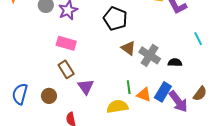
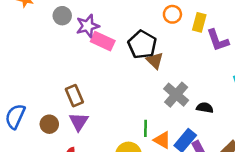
pink rectangle: (66, 43) -> (103, 41), moved
brown triangle: (128, 48) -> (155, 61), moved
purple triangle: (86, 87) -> (79, 122), moved

